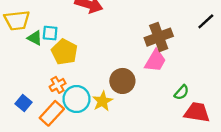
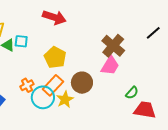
brown cross: (159, 37) -> (113, 46), turned -30
yellow pentagon: (64, 52) -> (55, 57), moved
orange rectangle: (52, 113) -> (53, 85), moved

